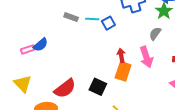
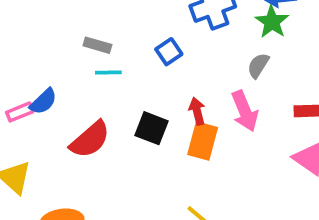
cyan line: (92, 19) -> (108, 72), moved
black square: (98, 87) -> (151, 128), moved
red semicircle: (65, 88) -> (90, 140), moved

